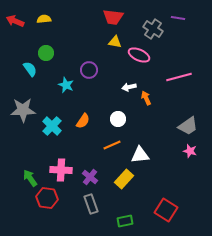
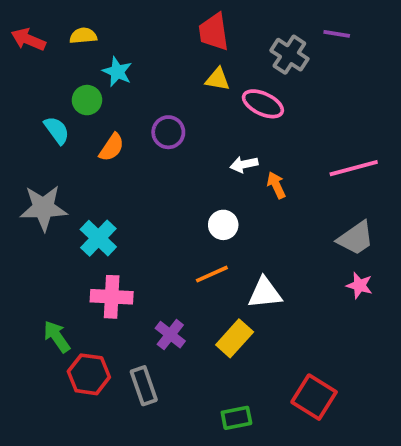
red trapezoid: (113, 17) -> (214, 32), turned 75
pink line: (179, 77) -> (354, 168), moved
cyan star: (66, 85) -> (117, 72), moved
orange semicircle: (83, 121) -> (112, 147), moved
pink cross: (61, 170) -> (112, 297), moved
gray rectangle: (91, 204) -> (144, 386), moved

